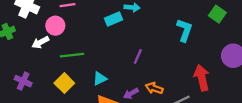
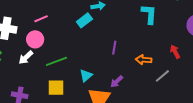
red arrow: (202, 78) -> (175, 52), size x0.6
yellow square: (64, 83) -> (56, 88), turned -30
orange arrow: (154, 88) -> (144, 60), moved

